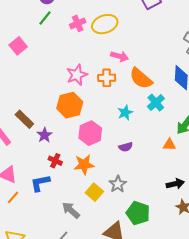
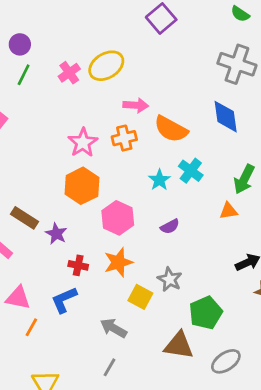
cyan cross: (156, 103) -> (191, 171), moved
green pentagon: (138, 213) -> (206, 313), turned -30

